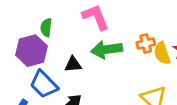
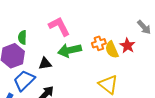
blue trapezoid: (44, 84) -> (24, 81), turned 95

